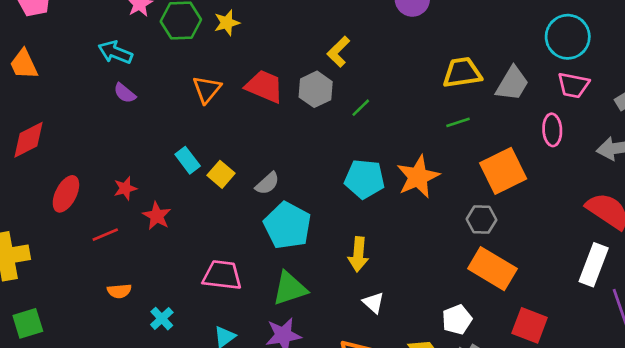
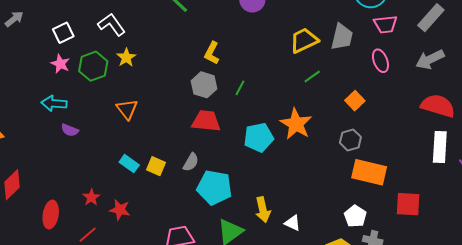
red trapezoid: (264, 86) -> (206, 121), moved
orange square: (503, 171) -> (355, 101), size x0.6
yellow arrow: (358, 254) -> (263, 210), moved

